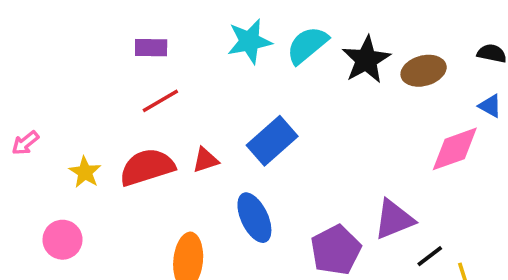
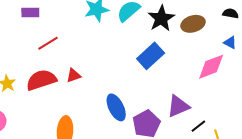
purple rectangle: (151, 48) -> (30, 12), moved
blue rectangle: (272, 141) -> (151, 56), moved
blue ellipse: (254, 218) -> (116, 107), moved

